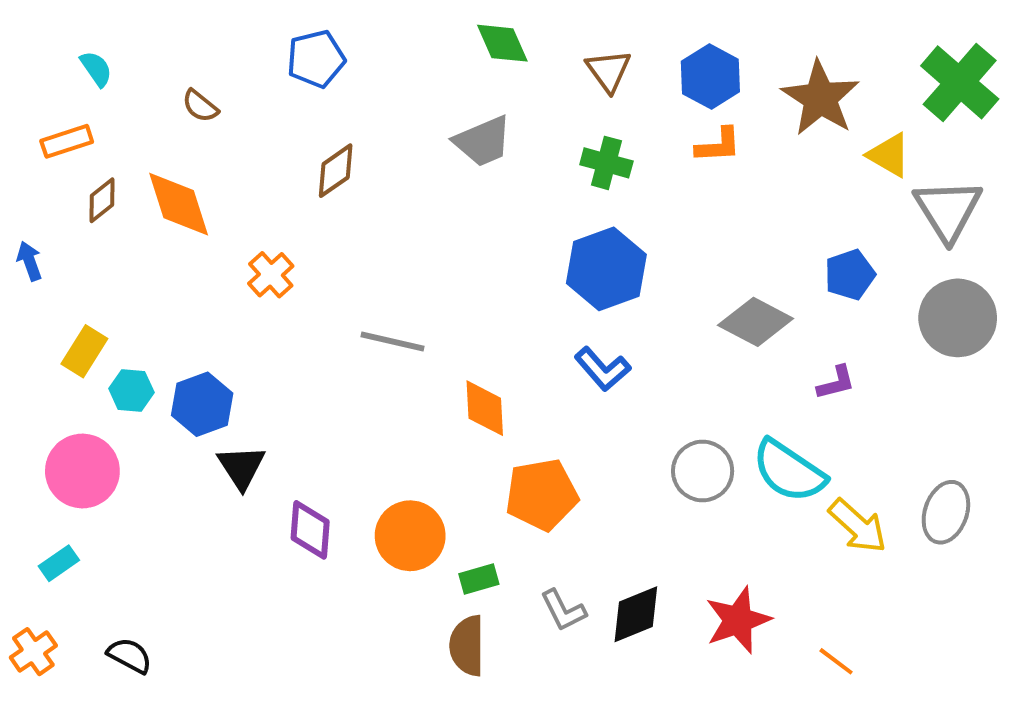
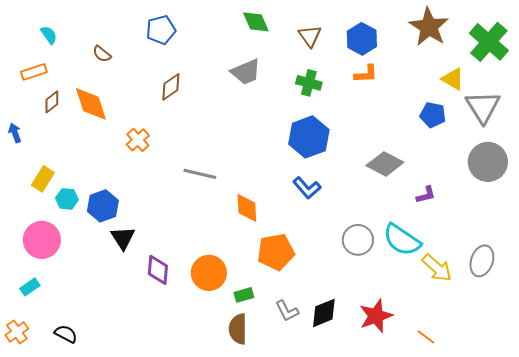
brown star: (820, 98) -> (429, 27), moved
blue pentagon: (850, 275) -> (433, 115), moved, turned 30

